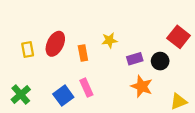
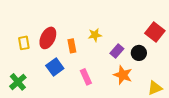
purple rectangle: (135, 59) -> (117, 51), turned -32
pink rectangle: (86, 88) -> (86, 77), moved
blue square: (63, 96) -> (55, 67), moved

